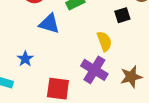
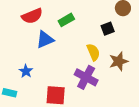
blue triangle: (49, 24) -> (45, 40), turned -36
brown star: (131, 77) -> (119, 61), moved

